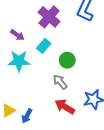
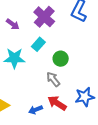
purple arrow: (17, 35) -> (13, 24), moved
blue arrow: (27, 116) -> (36, 110), moved, turned 40

